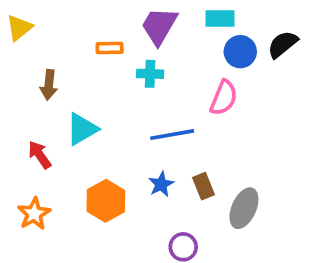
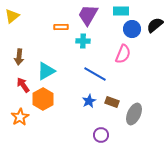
brown arrow: (49, 85) -> (19, 57), moved
blue line: (172, 135) -> (95, 74), turned 40
brown rectangle: (203, 186) -> (112, 102), turned -48
orange hexagon: (106, 201) -> (43, 99), moved

